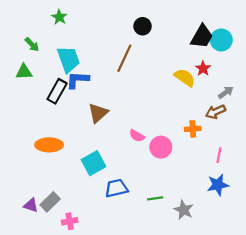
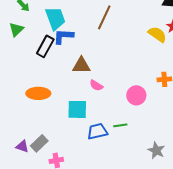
green triangle: (24, 72) -> (16, 29), turned -42
brown triangle: (98, 113) -> (81, 65), turned 42
pink semicircle: (137, 136) -> (96, 85), moved
cyan square: (94, 163) -> (77, 109), turned 30
green line: (155, 198) -> (120, 125), moved

